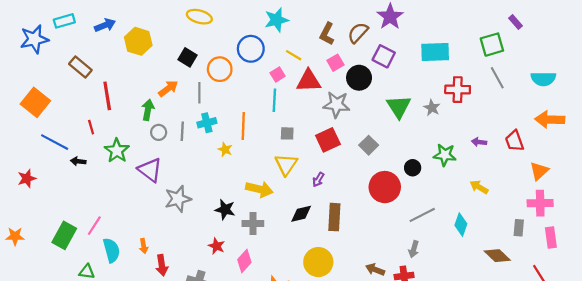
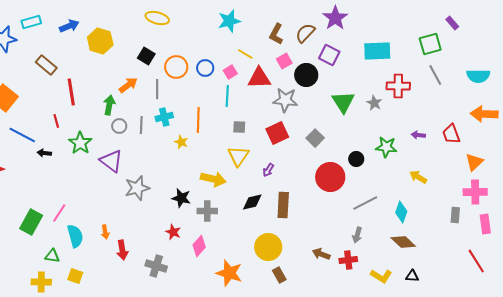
blue circle: (251, 49) -> (205, 68), moved, size x0.7
brown diamond: (497, 256) -> (403, 242), moved

